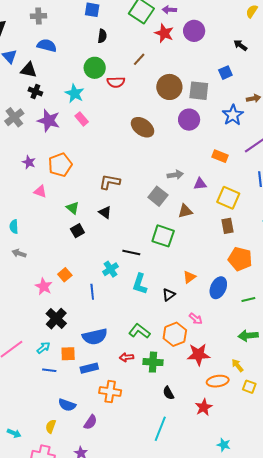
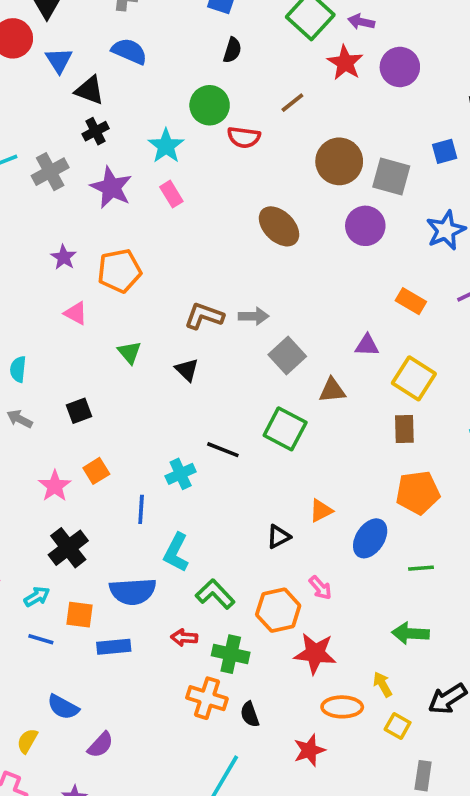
black cross: (35, 92) -> (96, 131), turned 32
gray arrow: (175, 175) -> (254, 316), moved
black square: (77, 231) -> (79, 411), moved
orange pentagon: (240, 259) -> (418, 493), turned -30
cyan L-shape: (140, 284) -> (176, 552), moved
orange cross: (110, 392) -> (207, 698), moved

